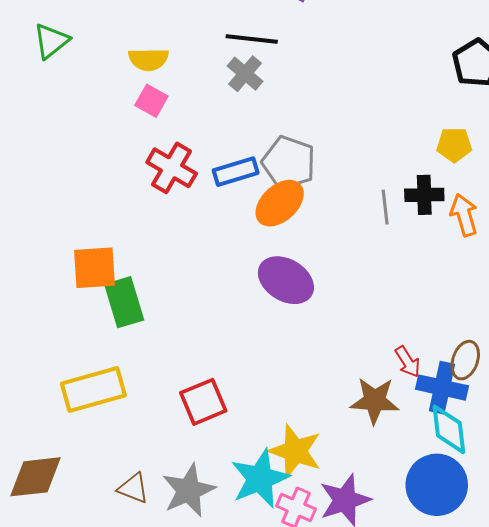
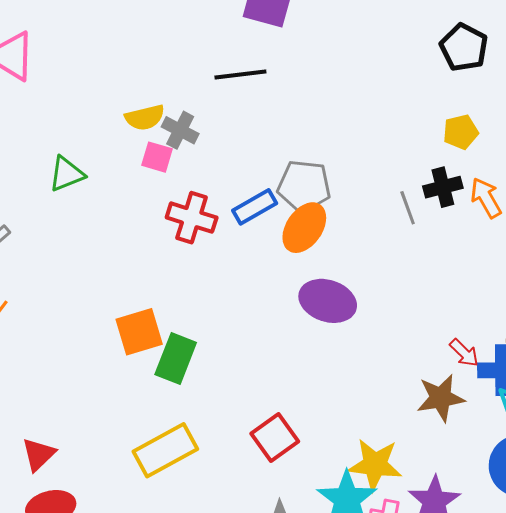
green triangle: (51, 41) -> (66, 174), moved, turned 30
gray cross: (245, 74) -> (180, 130), moved
green rectangle: (124, 302) -> (176, 359), turned 51

